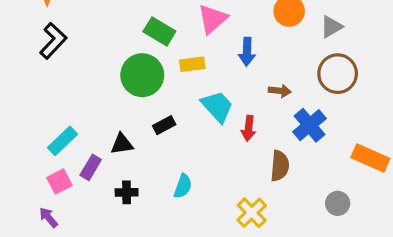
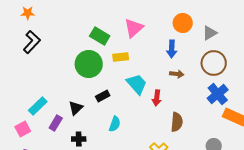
blue arrow: (247, 52) -> (172, 49), moved
blue cross: (309, 125) -> (218, 94), moved
black triangle: (122, 144) -> (76, 108), turned -35
pink square: (59, 181) -> (23, 129), moved
cyan semicircle: (183, 186) -> (115, 124), moved

